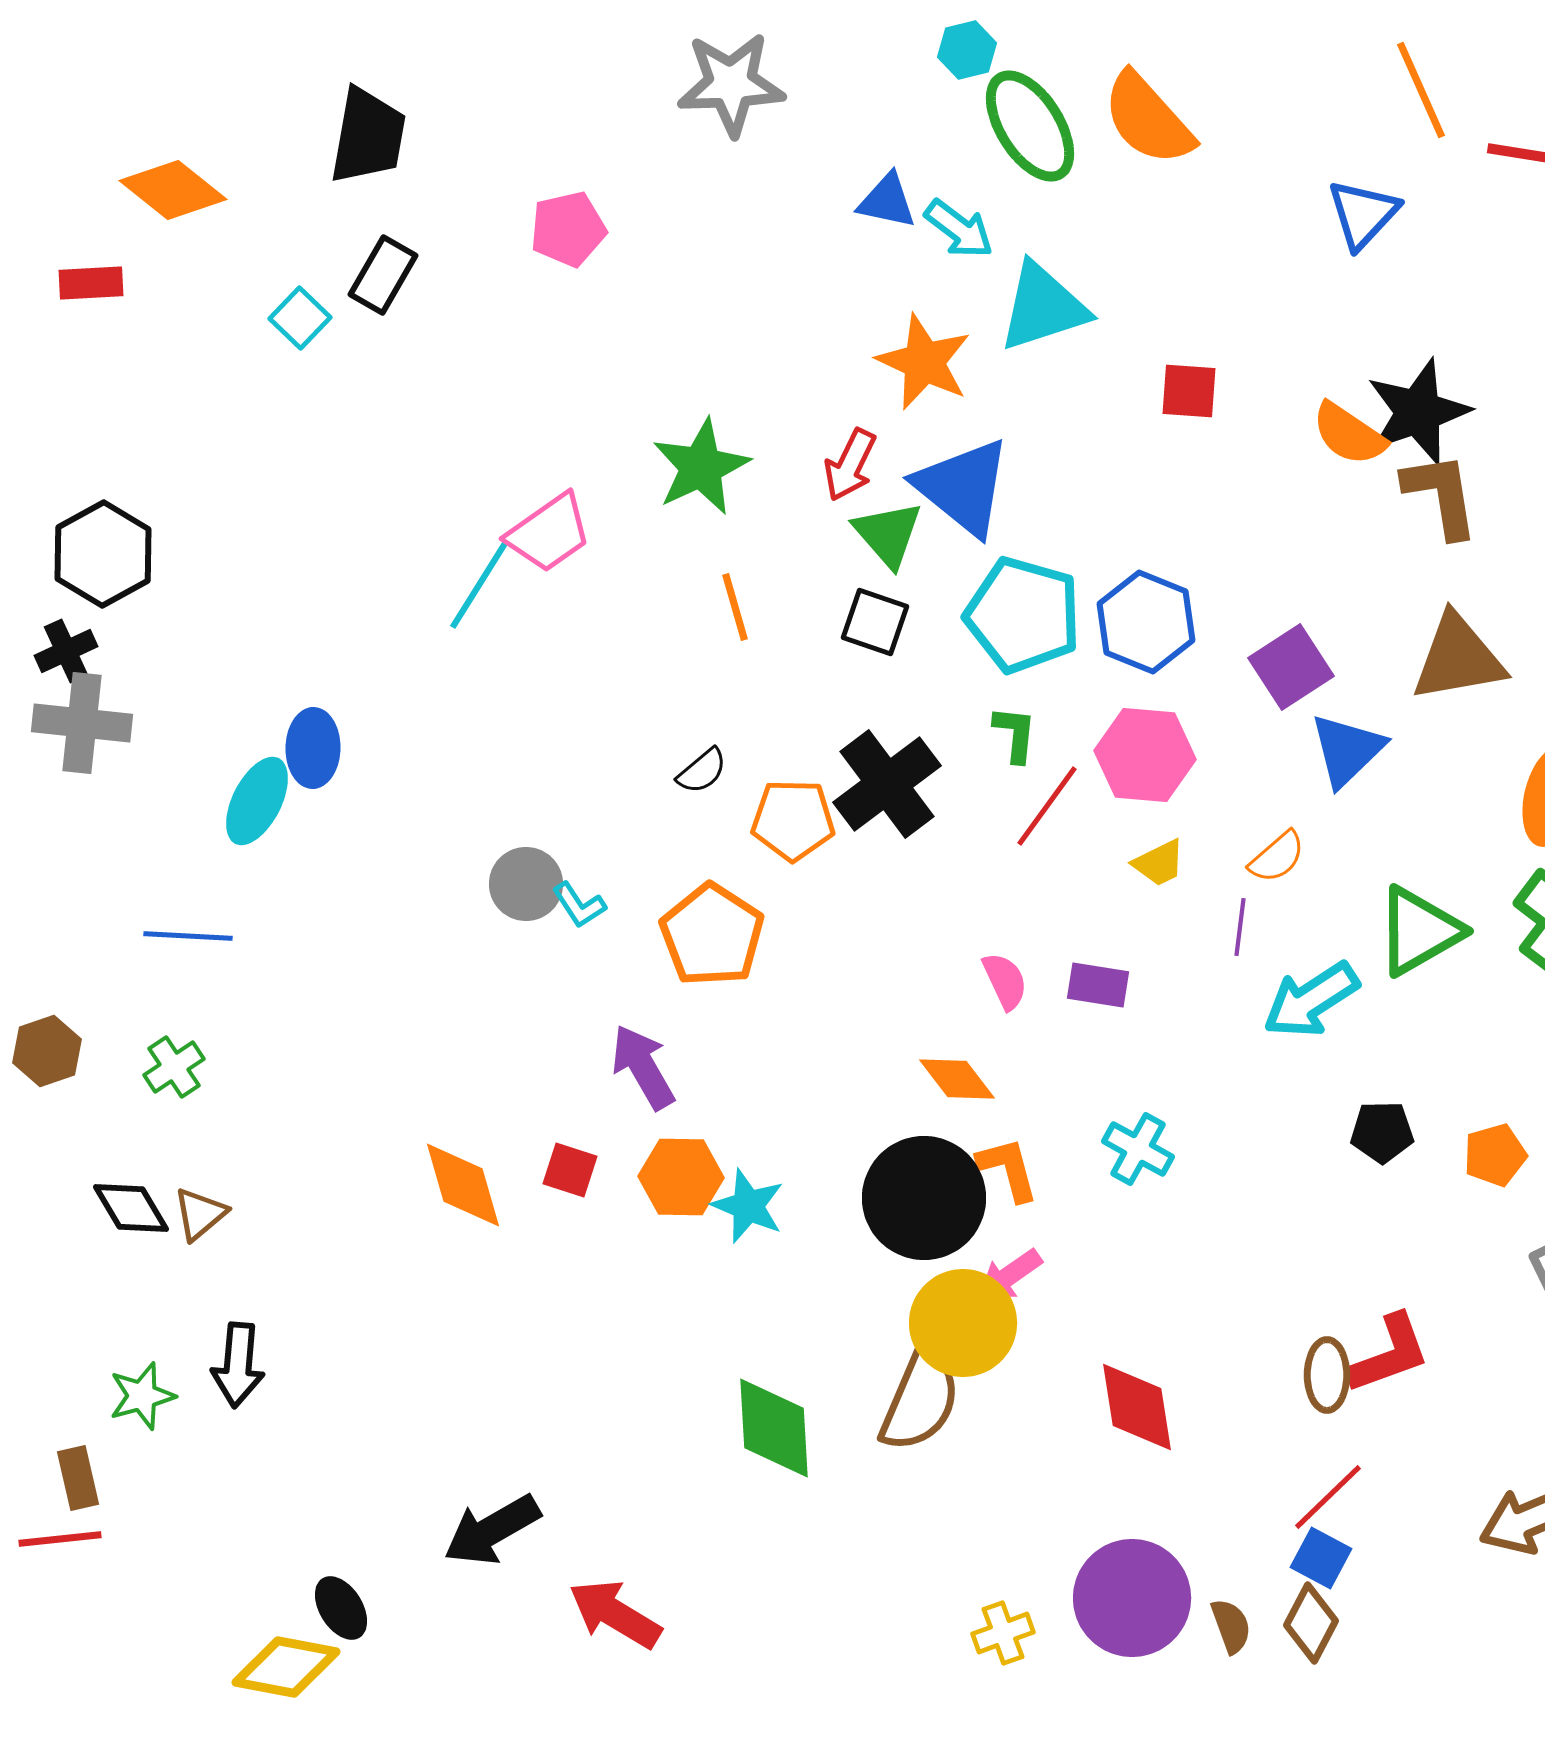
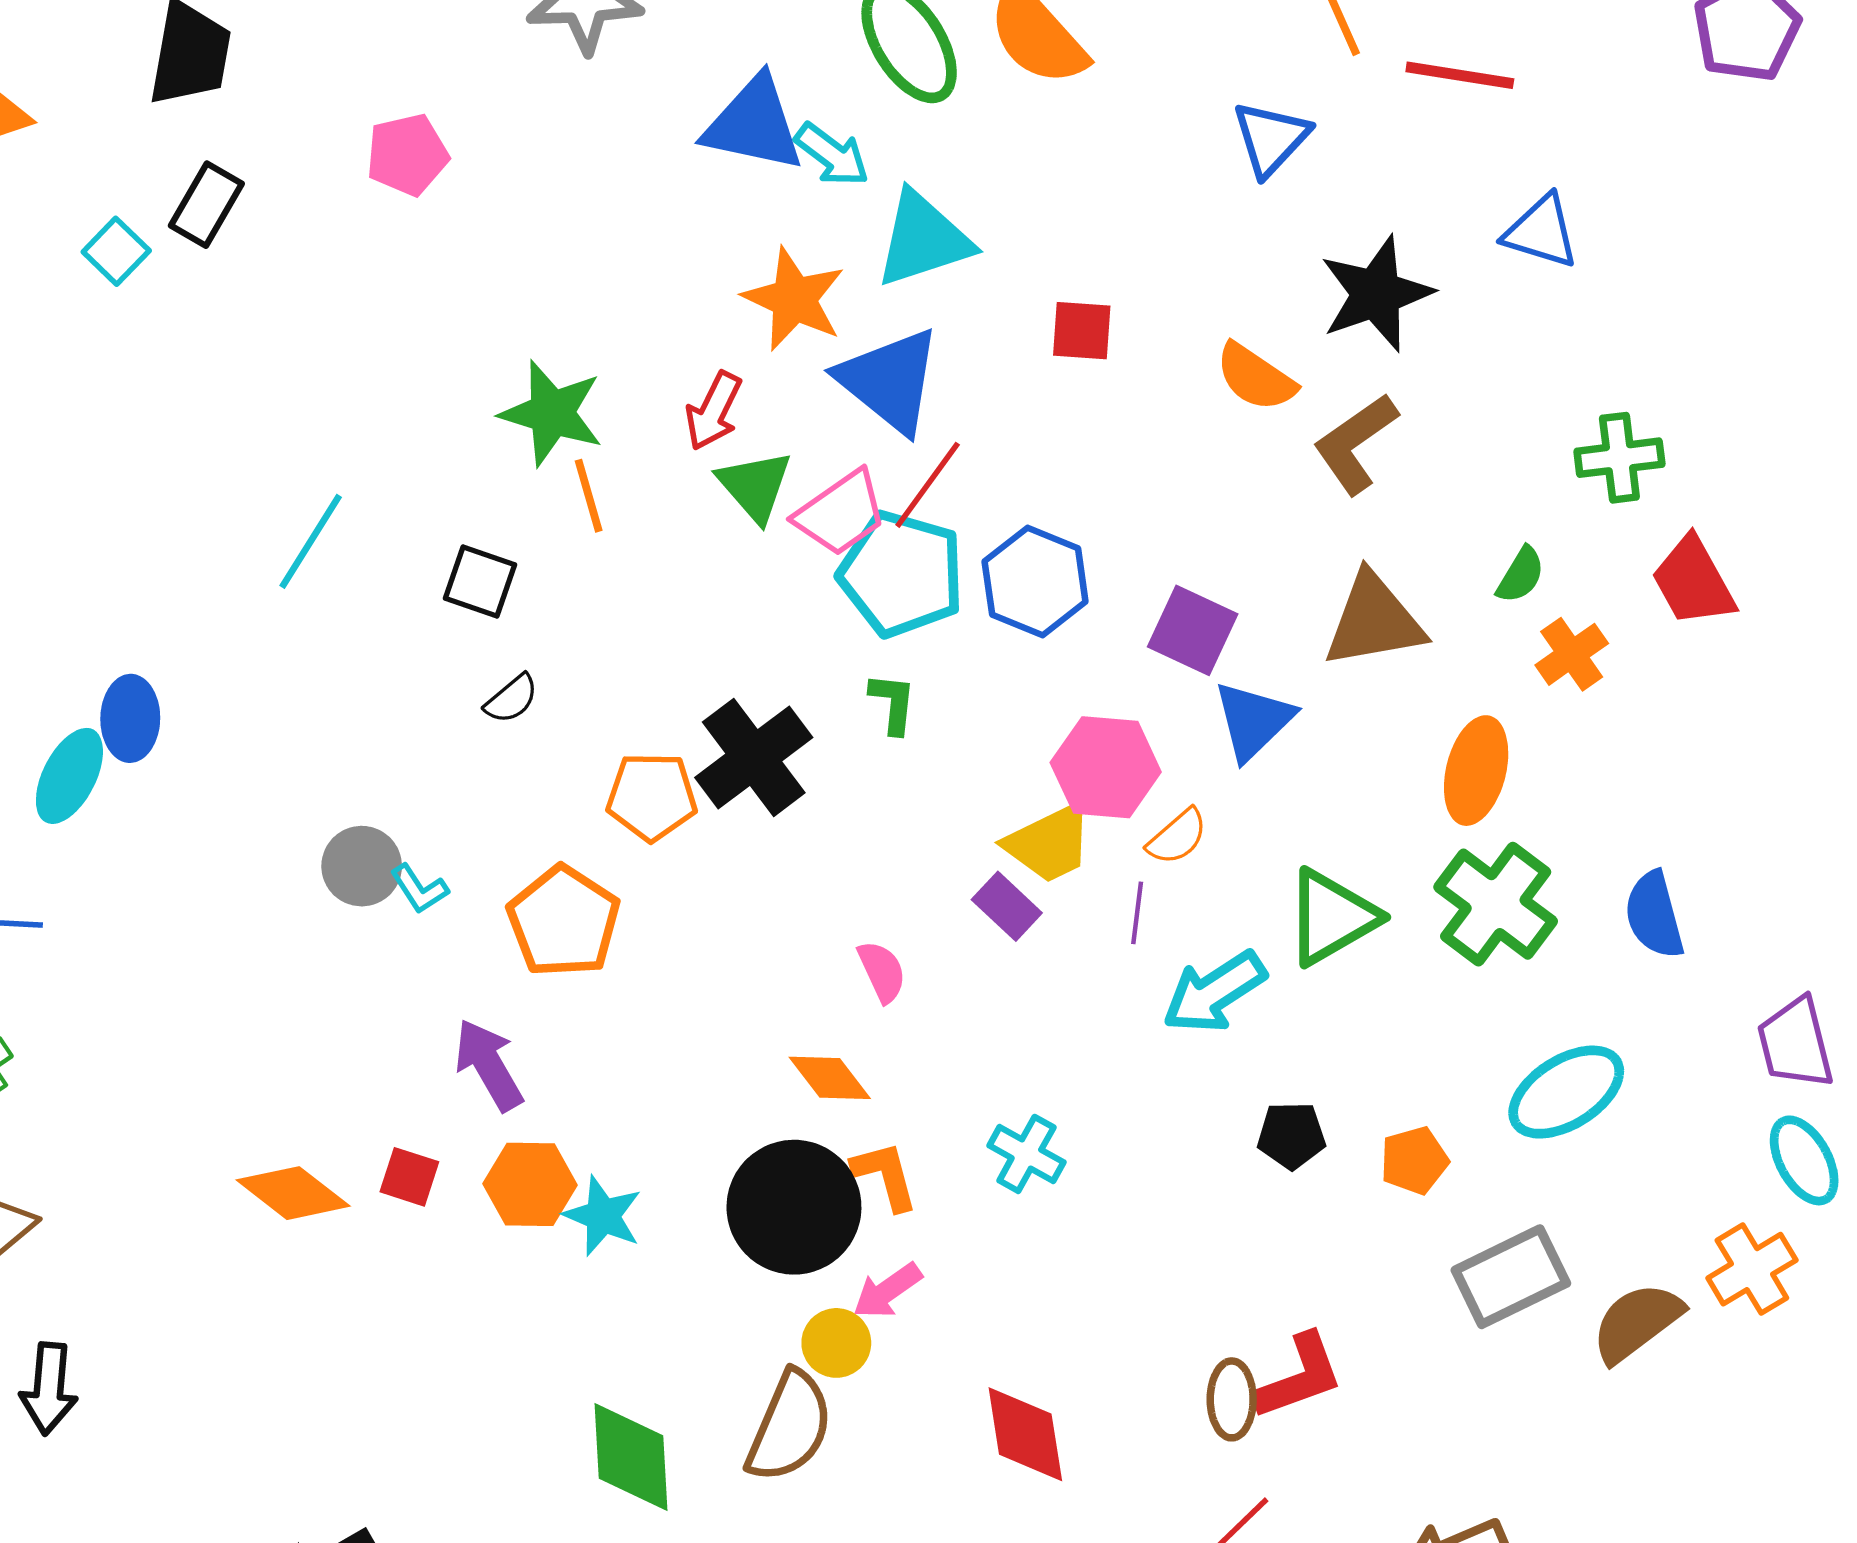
blue triangle: (887, 201) -> (754, 124), size x1.6
black star: (1418, 412) -> (1376, 294), moved
green star: (701, 467) -> (552, 413), turned -30
blue triangle: (963, 487) -> (890, 381), moved
brown L-shape: (1441, 495) -> (1356, 444), turned -116
pink trapezoid: (549, 533) -> (841, 513), moved
orange line: (735, 607) -> (589, 496), moved
black square: (875, 622) -> (480, 582), moved
purple square: (1291, 667) -> (1193, 630), turned -32
pink hexagon: (1145, 755) -> (1106, 767), moved
black semicircle: (702, 771) -> (512, 699), moved
red line: (1047, 806) -> (928, 485), moved
yellow trapezoid: (1159, 863) -> (1049, 843), size x1.6
purple rectangle: (1098, 985) -> (1007, 906), moved, turned 34
orange diamond: (463, 1185) -> (293, 1193), turned -36
yellow circle: (963, 1323) -> (836, 1343), size x0.6

